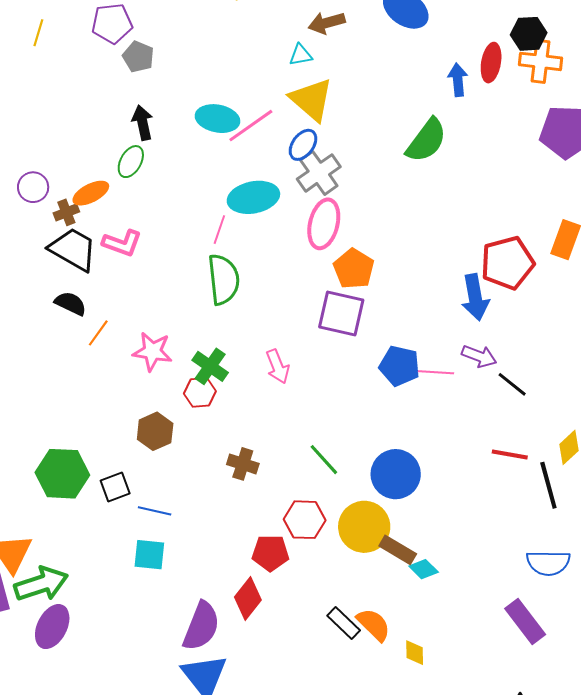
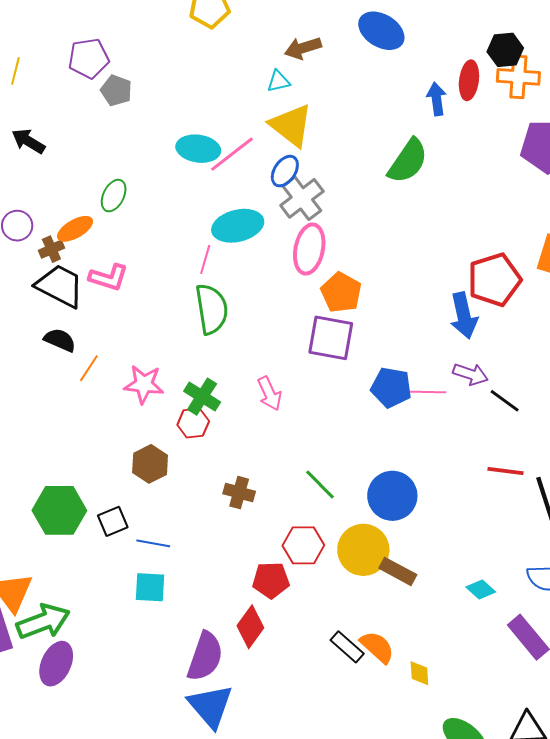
black arrow: (142, 123) -> (28, 141), moved, turned -44
cyan diamond: (424, 569) -> (481, 590), moved

